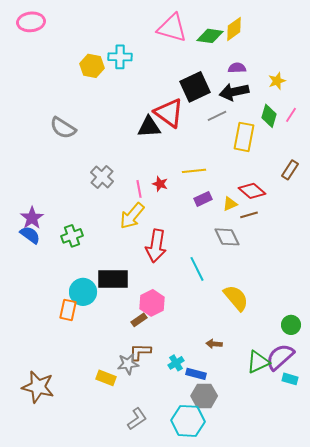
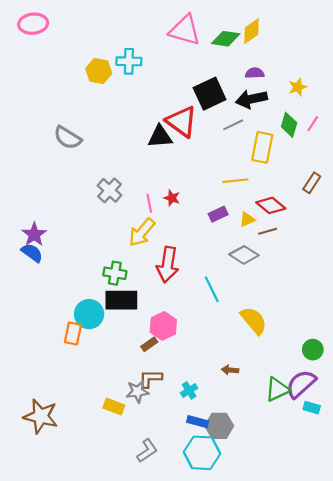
yellow line: (194, 171) -> (235, 181), moved
green cross: (72, 236) -> (115, 273), moved, turned 30
gray diamond: (227, 237) -> (244, 255), turned -32
blue rectangle: (196, 374) -> (198, 422), moved

